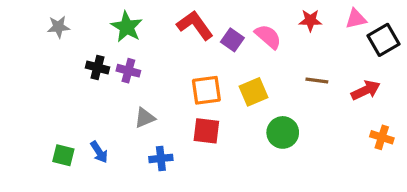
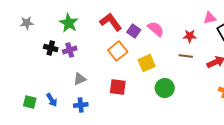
red star: (310, 20) -> (190, 36), moved
purple cross: (128, 71) -> (70, 50), turned -32
orange square: (206, 90) -> (118, 51), moved, turned -30
blue cross: (161, 158) -> (81, 105), moved

